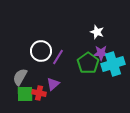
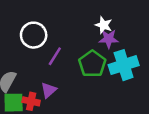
white circle: (41, 51) -> (34, 35), moved
purple star: (101, 53) -> (109, 39), moved

